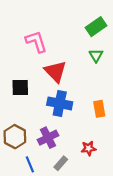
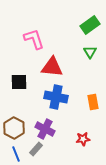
red triangle: (55, 71) -> (52, 67), turned -40
purple cross: (48, 138) -> (45, 129), turned -36
gray rectangle: (61, 163) -> (36, 149), moved
blue line: (30, 164) -> (16, 154), moved

